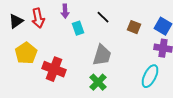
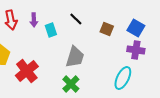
purple arrow: (65, 11) -> (34, 20), moved
red cross: (54, 69) -> (27, 71), turned 30

